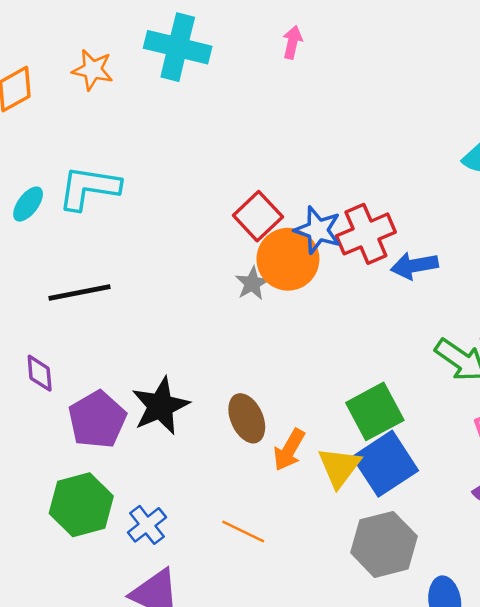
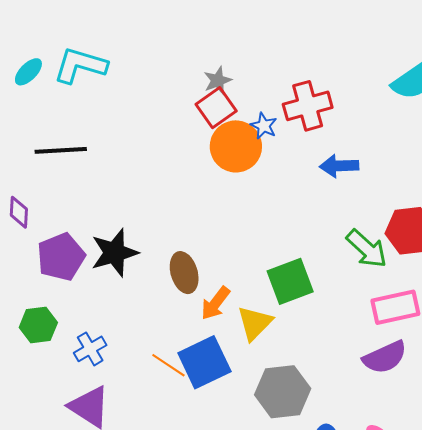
blue star: (318, 230) -> (264, 126), size x0.7
red cross: (366, 234) -> (308, 106), moved
gray star: (252, 283) -> (218, 80), moved
blue square: (385, 464) -> (204, 362), moved
green hexagon: (81, 505) -> (38, 325), size x0.7

